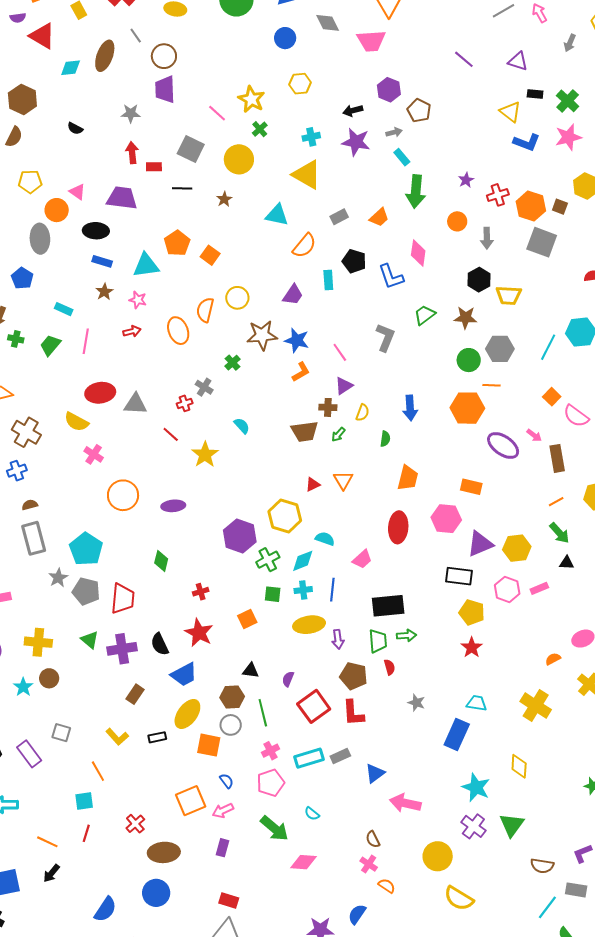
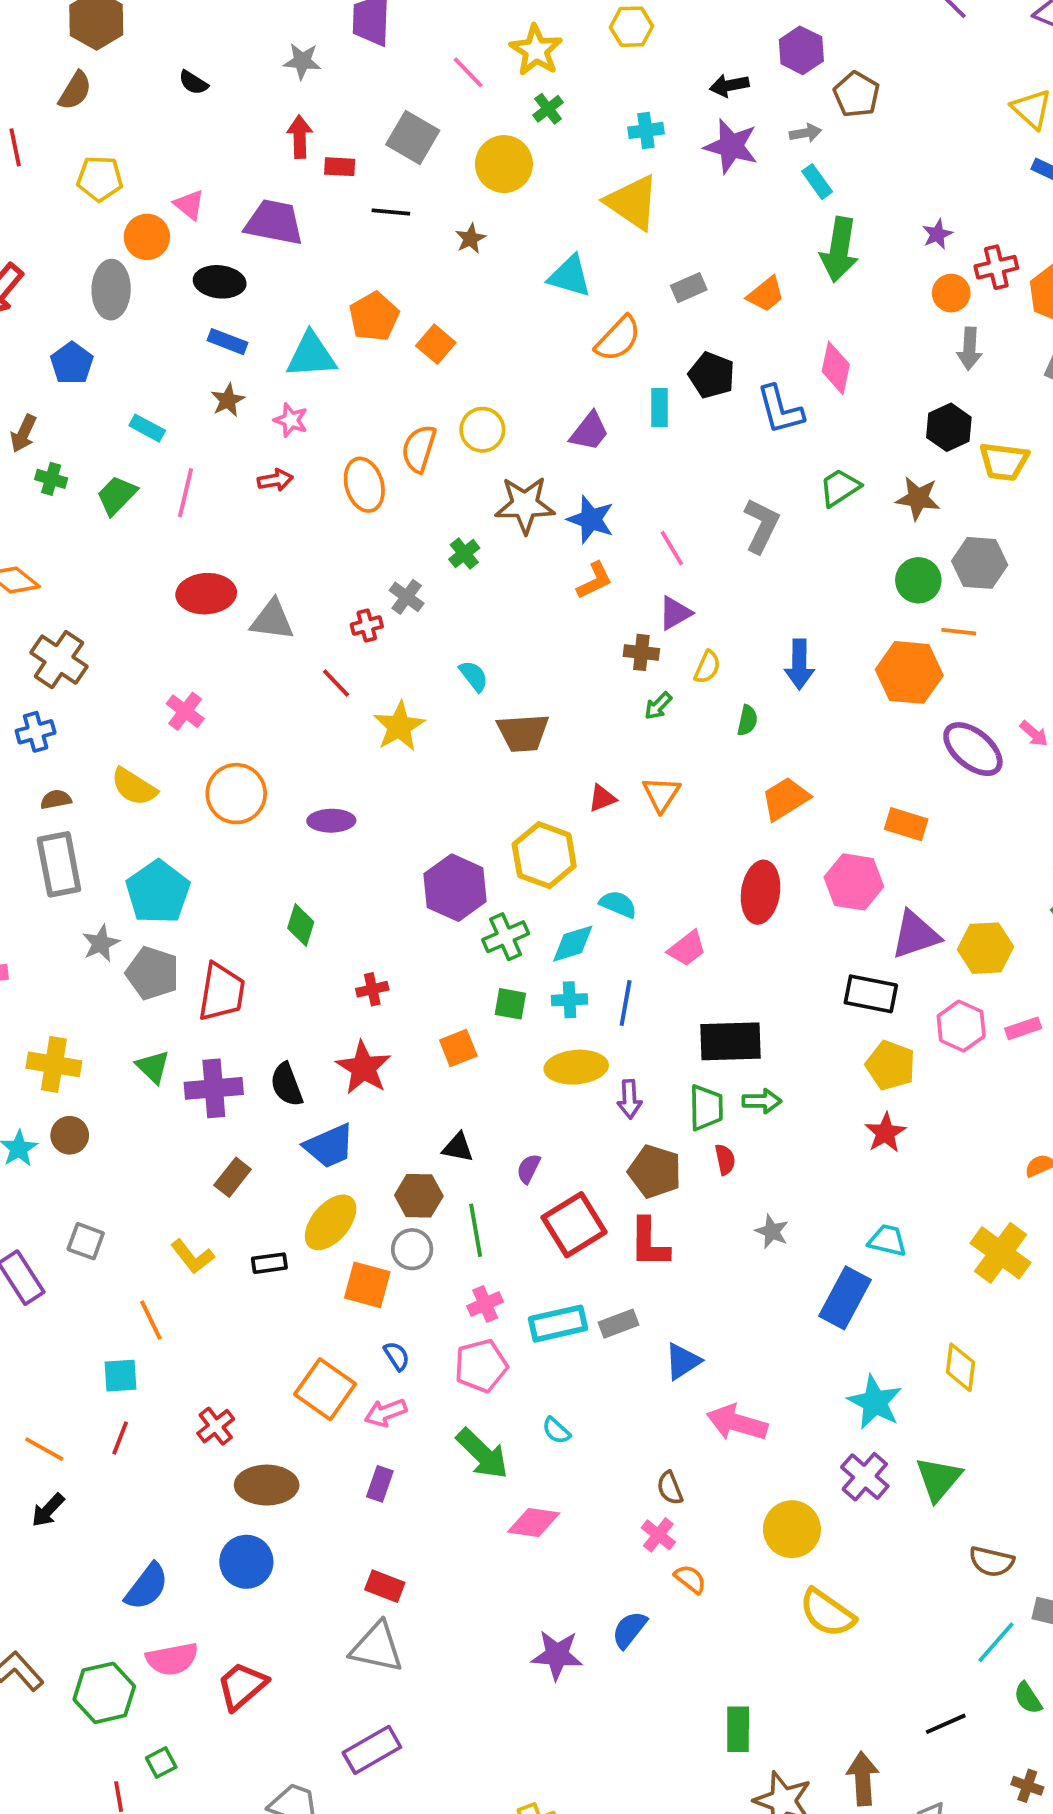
orange circle: (457, 221) -> (951, 293), moved
yellow semicircle: (76, 422) -> (134, 787), moved
brown trapezoid: (305, 431) -> (523, 733), moved
orange trapezoid: (408, 478) -> (785, 799), turned -140
orange square: (191, 801) -> (325, 1389), turned -36

